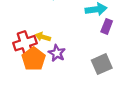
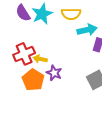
red cross: (25, 43) -> (24, 54), moved

